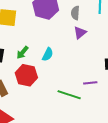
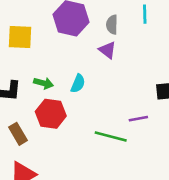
purple triangle: (80, 33) -> (107, 50), moved, turned -40
green arrow: (22, 52) -> (43, 83), turned -112

